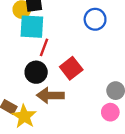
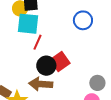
black circle: (36, 72) -> (46, 66), moved

